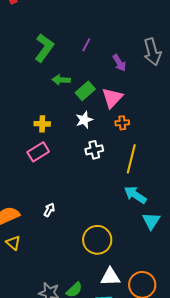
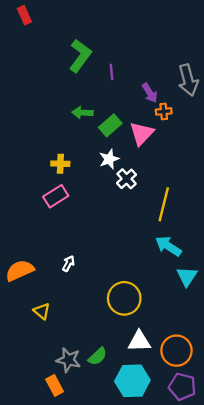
purple line: (86, 45) -> (111, 72), turned -32
green L-shape: (44, 48) -> (80, 56), moved
orange cross: (122, 123) -> (164, 111), moved
white cross: (94, 150) -> (127, 179), moved, turned -30
yellow triangle: (13, 243) -> (42, 311), moved

